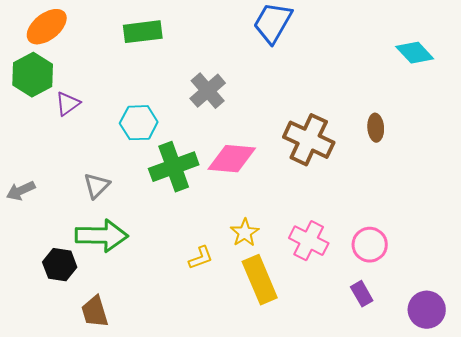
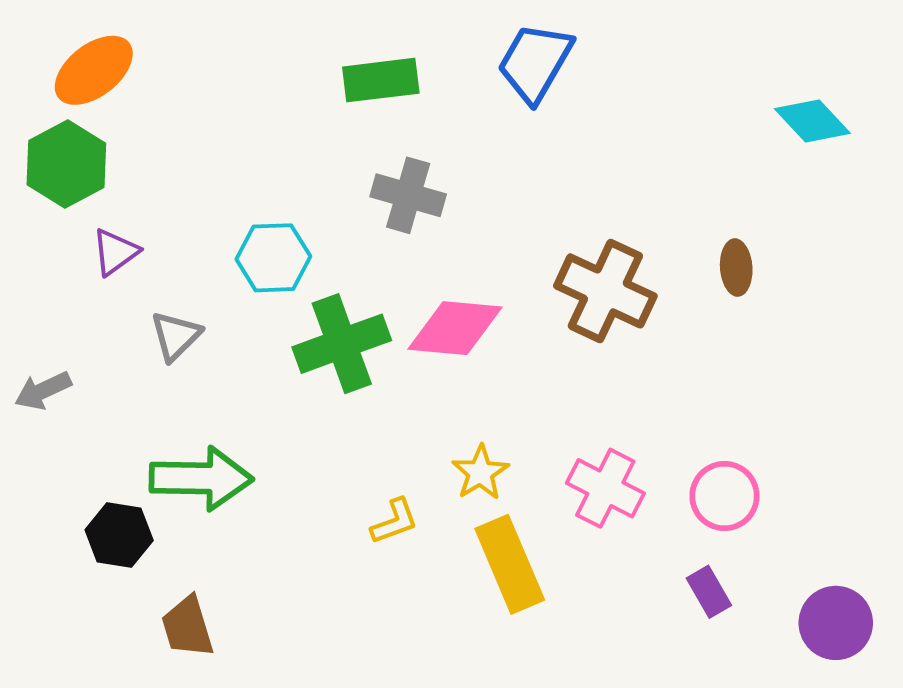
green rectangle: (143, 32) -> (381, 80), moved
gray cross: (208, 91) -> (408, 195), turned -33
purple triangle: (68, 104) -> (115, 252), moved
gray triangle: (97, 186) -> (176, 336), moved

